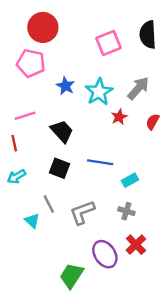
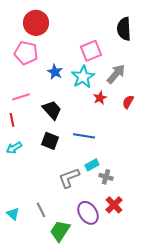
pink square: (108, 43) -> (91, 51), moved
cyan rectangle: (130, 180) -> (92, 165), moved
gray line: (49, 204) -> (41, 210), moved
cyan triangle: (32, 221) -> (13, 214), moved

